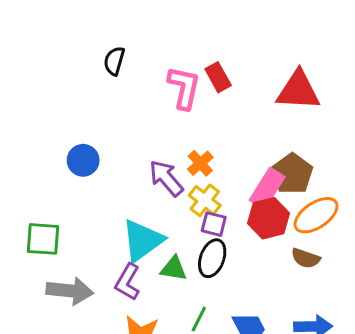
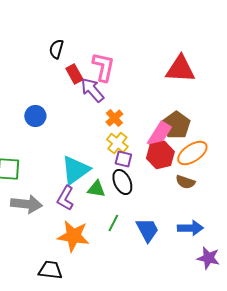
red rectangle: (218, 77) -> (74, 74), moved
purple arrow: (166, 178) -> (92, 90), moved
black ellipse: (212, 258) -> (122, 182), turned -45

